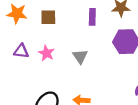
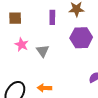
pink star: (46, 53) -> (22, 45), moved

